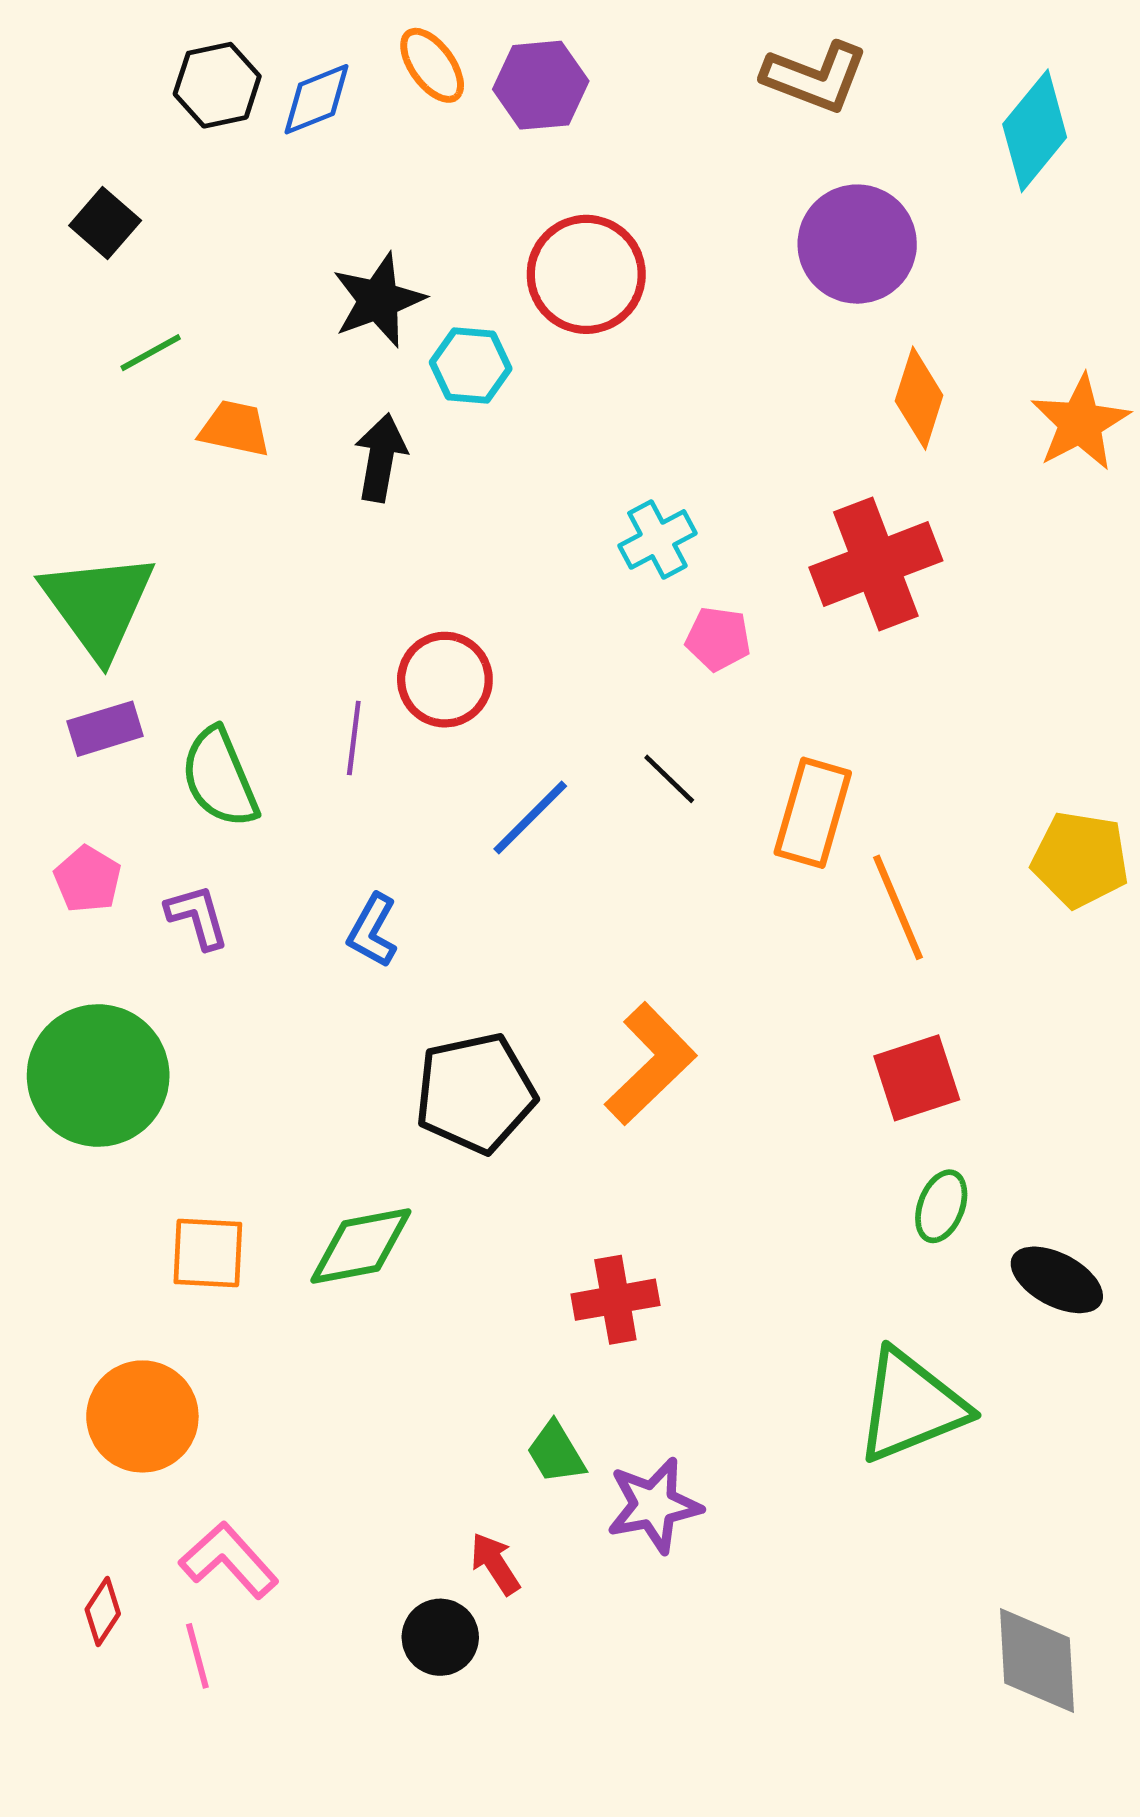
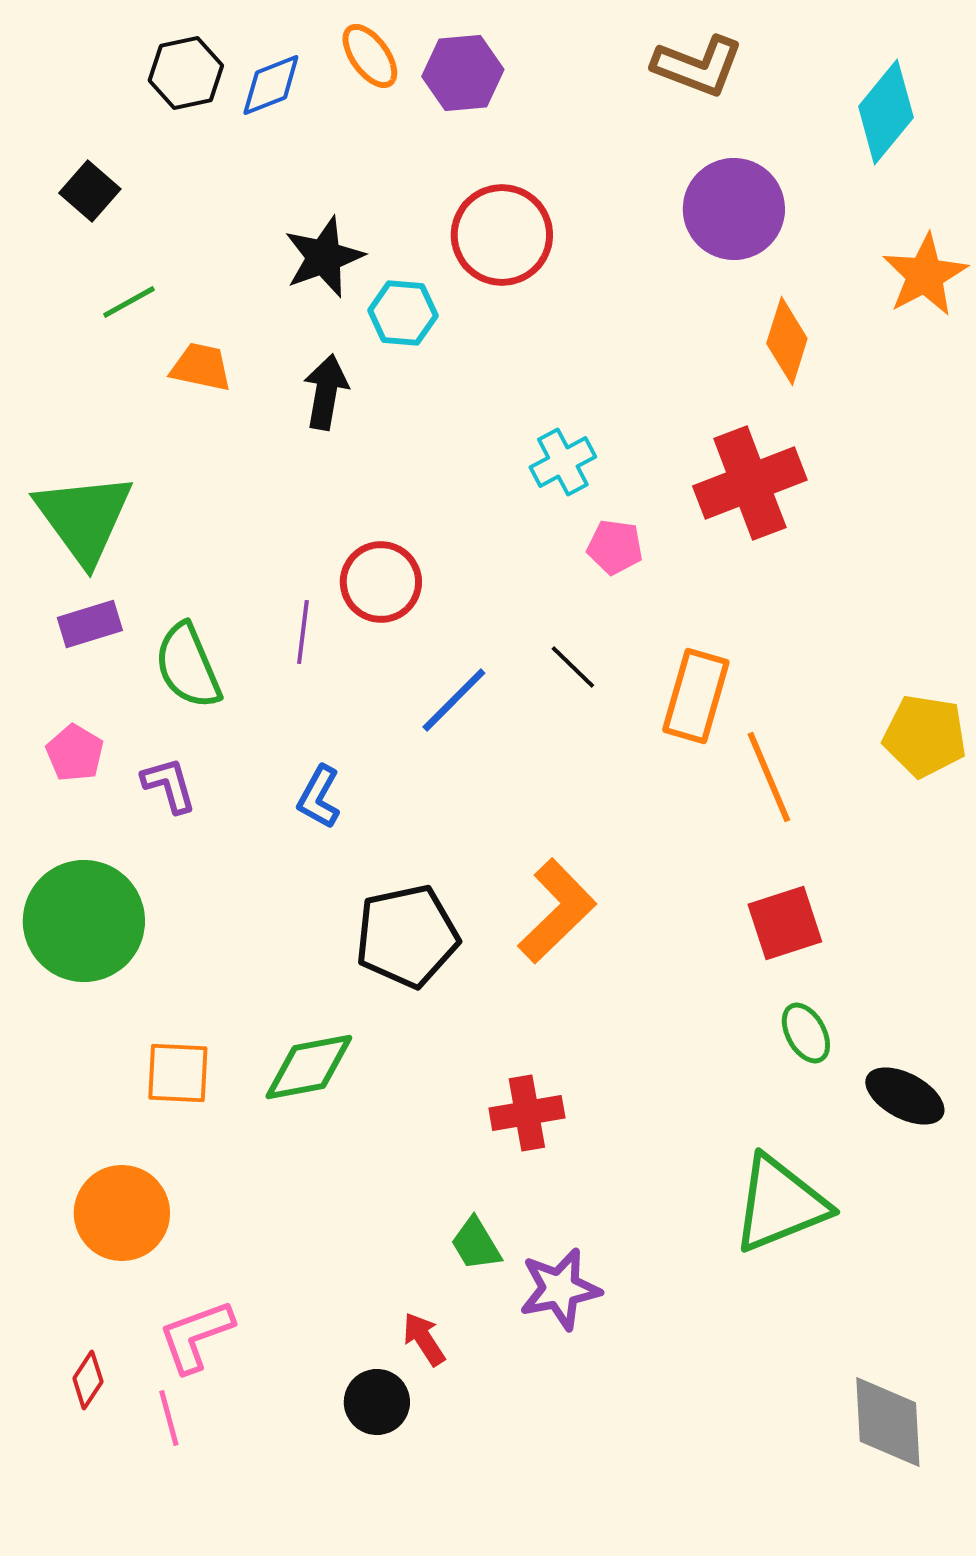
orange star: (1080, 423) -> (925, 275), moved
green ellipse: (941, 1206) -> (806, 1033), turned -50
pink L-shape: (229, 1560) -> (196, 1336), turned -68

